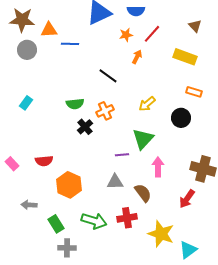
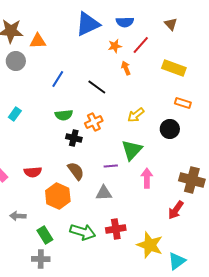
brown triangle: (195, 26) -> (171, 24), moved
blue line: (70, 44) -> (58, 79), moved, turned -60
orange arrow: (137, 57) -> (126, 68), turned -48
black cross: (85, 127) -> (74, 138), turned -35
brown semicircle: (143, 193) -> (76, 171), moved
gray cross: (67, 248) -> (41, 259), moved

